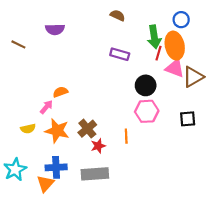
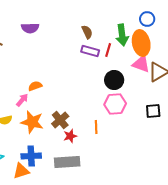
brown semicircle: (118, 15) -> (87, 32), moved, turned 40
red line: (159, 53) -> (108, 50), moved
orange triangle: (45, 184) -> (21, 171), turned 30

